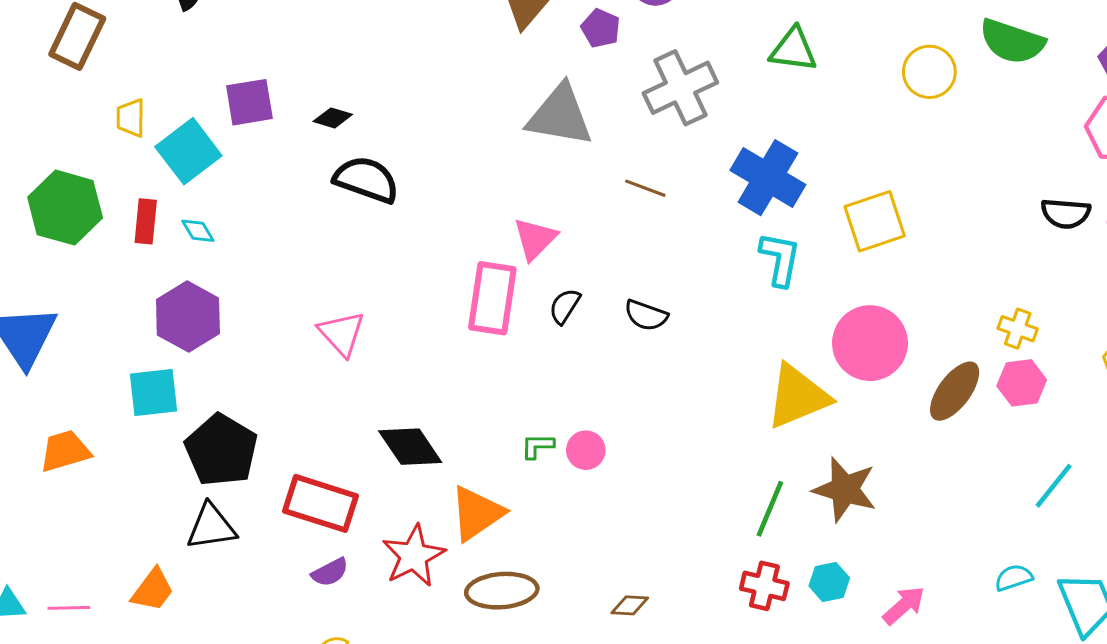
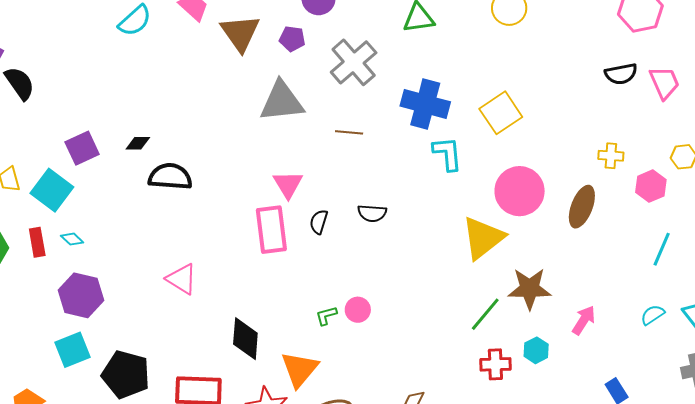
pink hexagon: (1022, 383) -> (651, 186), moved
black diamond: (410, 447) -> (245, 339), turned 54
green line: (770, 509) -> (485, 314), turned 33
pink arrow: (904, 605) -> (584, 320), moved

